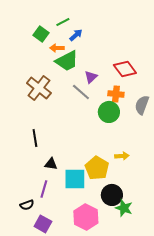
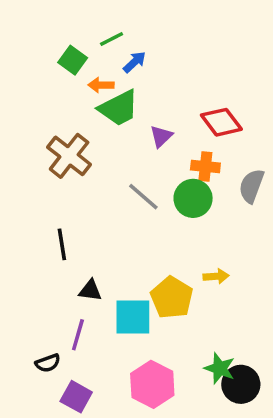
gray line: (81, 92) -> (143, 197), moved
black circle: (112, 195) -> (241, 384), moved

